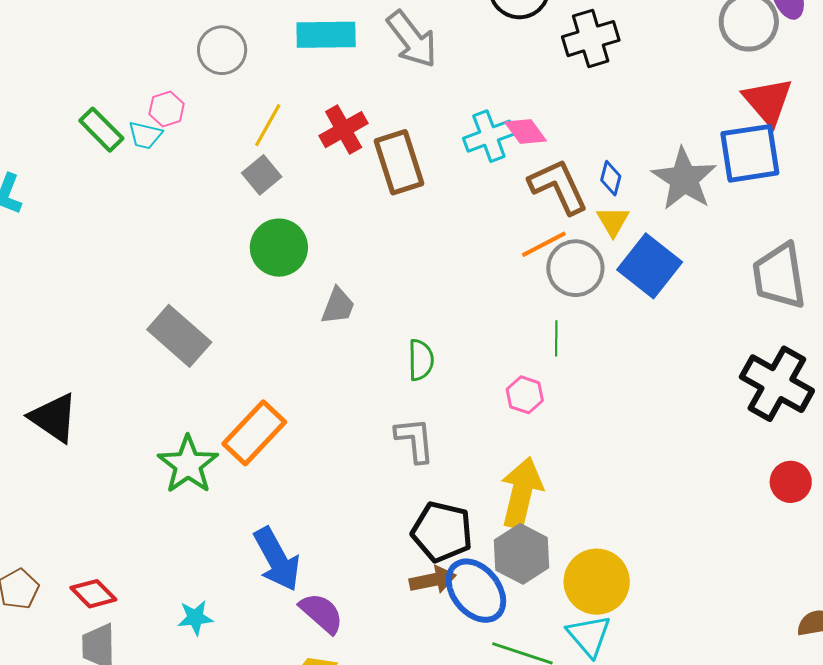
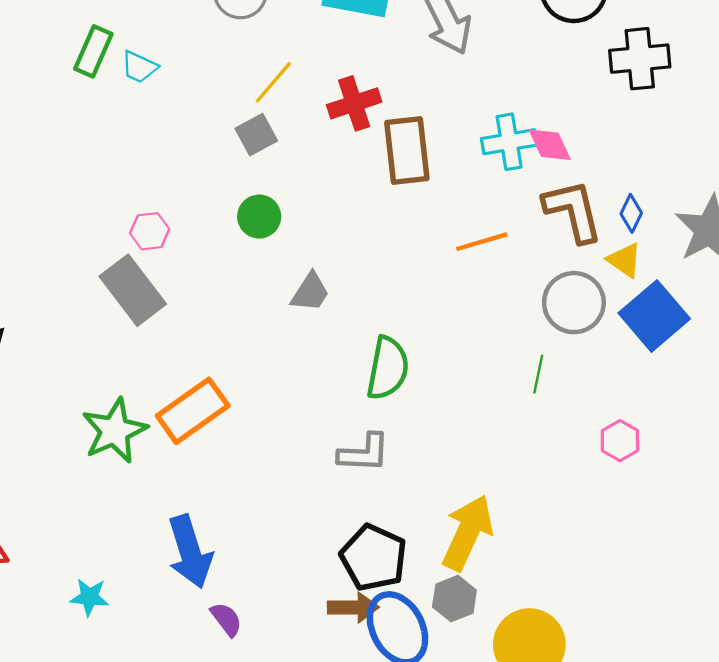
pink hexagon: (167, 109) -> (150, 231), moved
green rectangle: (101, 130) -> (93, 51), turned 57
yellow triangle: (613, 221) -> (624, 260), turned -36
orange line: (544, 244) -> (482, 242), moved
green circle: (279, 248) -> (259, 217), size x0.7
green semicircle: (421, 360) -> (388, 368), size x1.4
pink hexagon: (525, 395) -> (620, 441), moved
gray L-shape: (415, 440) -> (364, 453), turned 87
gray hexagon: (522, 554) -> (454, 599), size x0.7
purple semicircle: (321, 613) -> (226, 619), size x0.7

